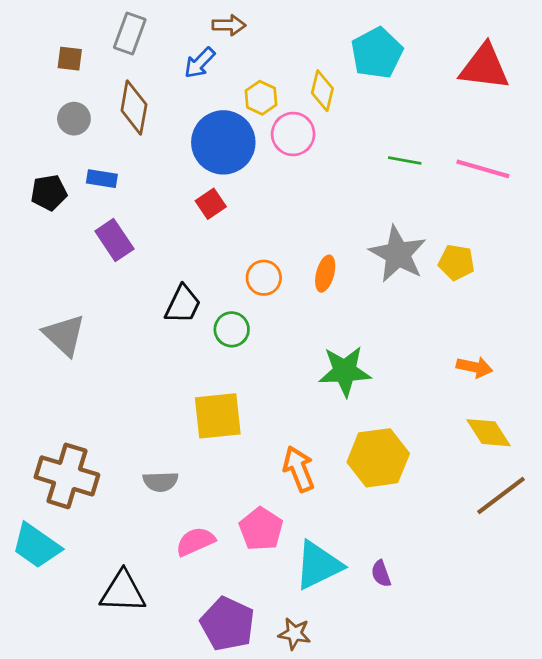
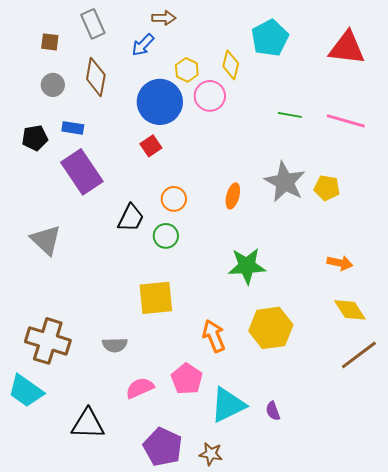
gray rectangle: (130, 33) -> (93, 24), turned -44
purple rectangle: (114, 240) -> (82, 172), size x1.5
orange circle: (264, 278) -> (174, 199), moved

